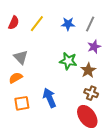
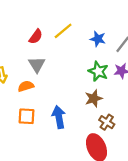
red semicircle: (14, 23) -> (36, 37), moved
green star: (68, 61) -> (98, 71), moved
brown star: (88, 70) -> (94, 98), moved

